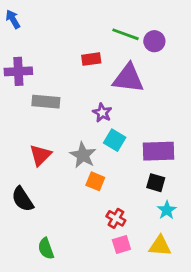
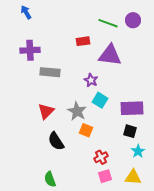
purple circle: (154, 41) -> (133, 20), moved
black semicircle: (23, 199) -> (56, 141), moved
red cross: (116, 218) -> (101, 157), turned 32

